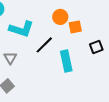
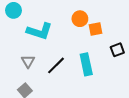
black line: (44, 45) -> (56, 65), moved

